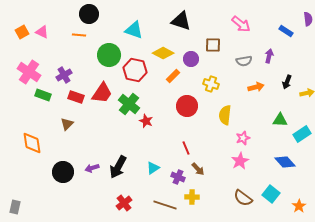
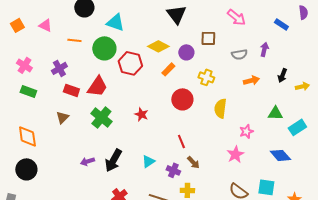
black triangle: (181, 21) -> (176, 14), turned 35
cyan triangle: (134, 30) -> (115, 22), moved
pink triangle: (42, 32) -> (45, 25), moved
orange line: (79, 35) -> (74, 40), moved
pink cross: (29, 72) -> (24, 65), size x0.7
green rectangle: (43, 95) -> (28, 91), moved
green cross: (129, 104) -> (101, 117), moved
pink star: (243, 138) -> (246, 131), moved
black circle: (63, 172) -> (26, 169), moved
cyan square: (271, 194) -> (266, 187), turned -30

